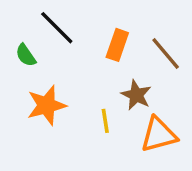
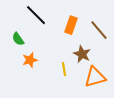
green semicircle: (26, 55) -> (18, 39), moved
orange star: (46, 105) -> (30, 60), size x0.7

